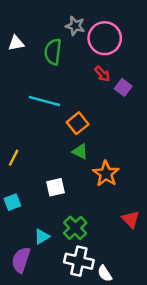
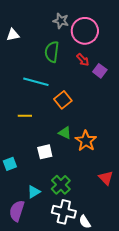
green semicircle: (53, 52) -> (52, 52), moved
green triangle: (80, 152) -> (65, 133), moved
yellow line: (14, 158) -> (25, 116), moved, turned 64

